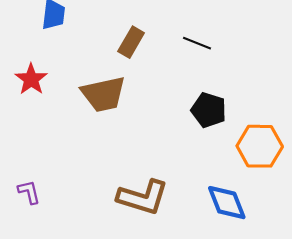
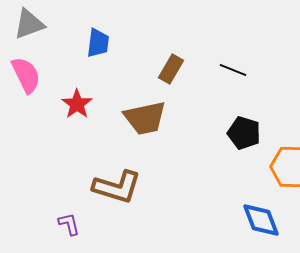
purple L-shape: (29, 192) -> (69, 224), moved
brown L-shape: (143, 197) -> (117, 187), moved

